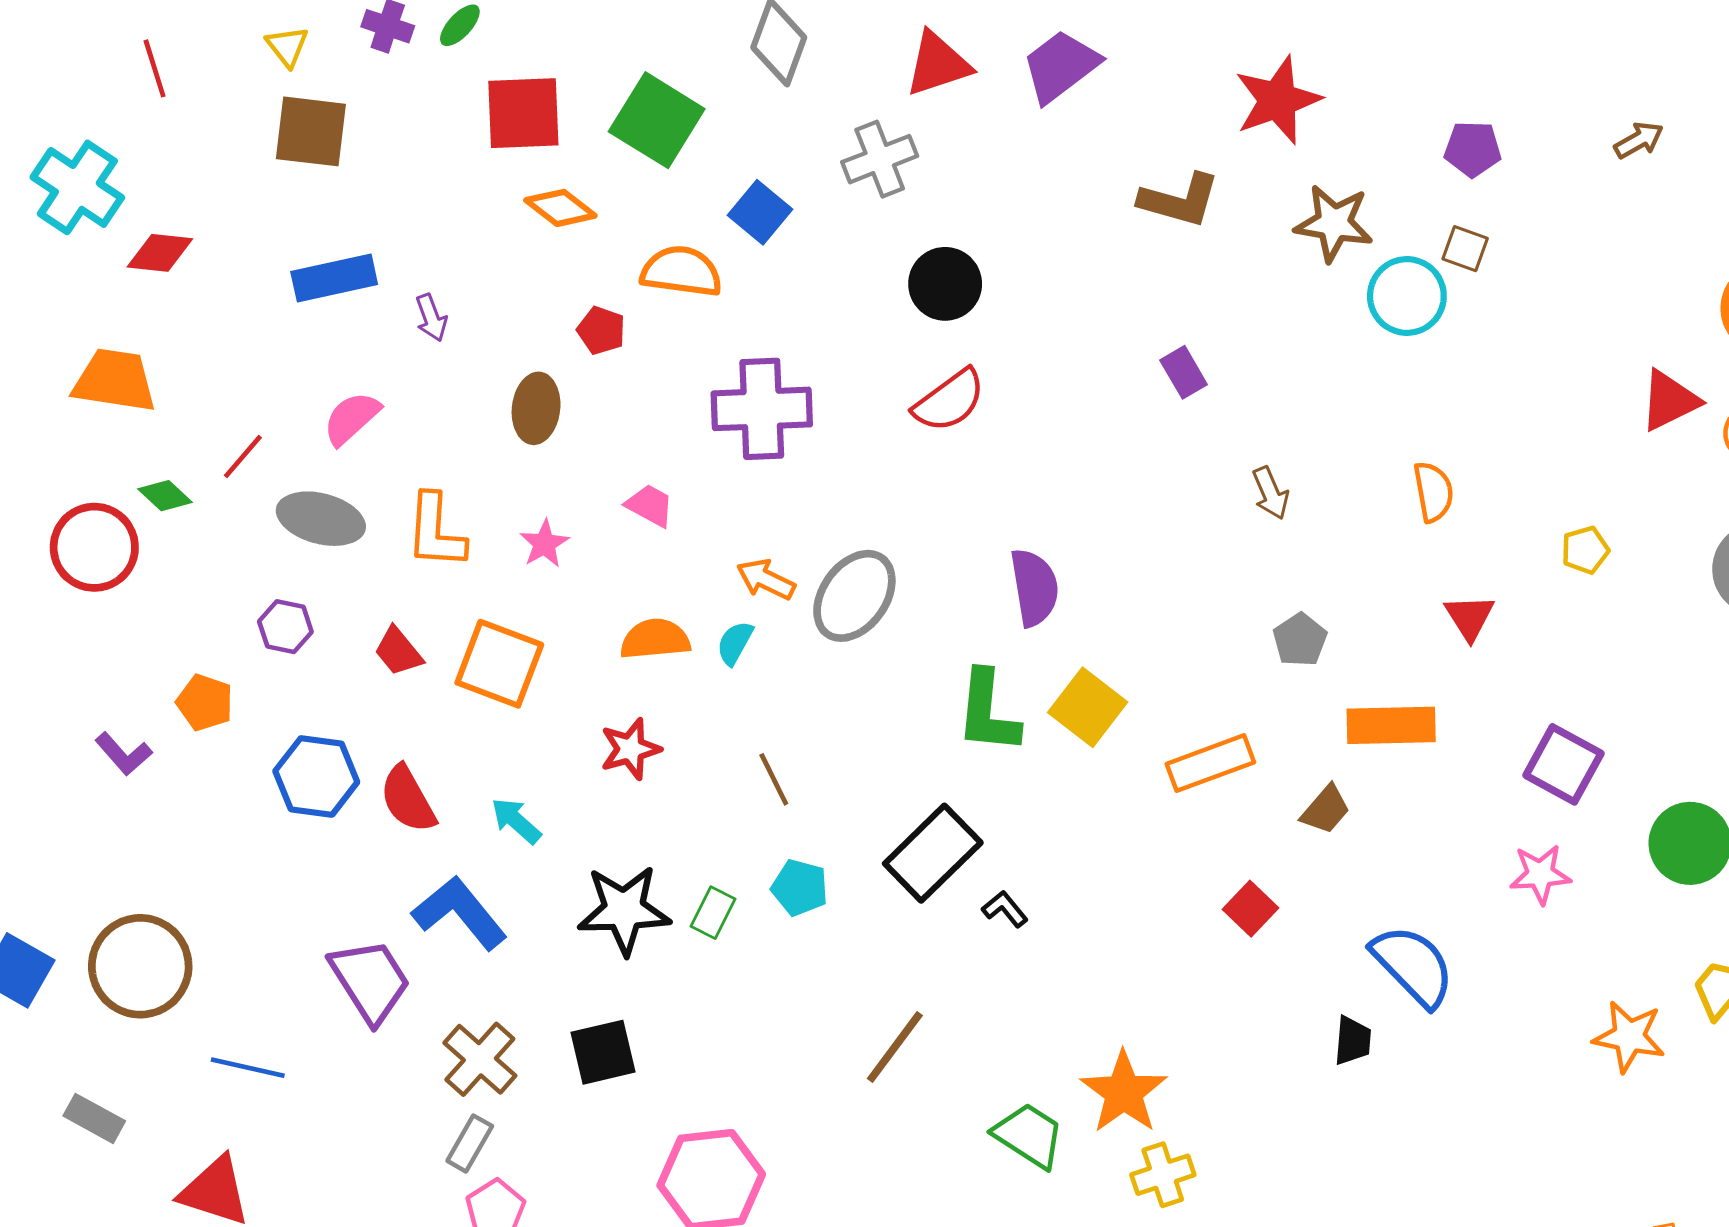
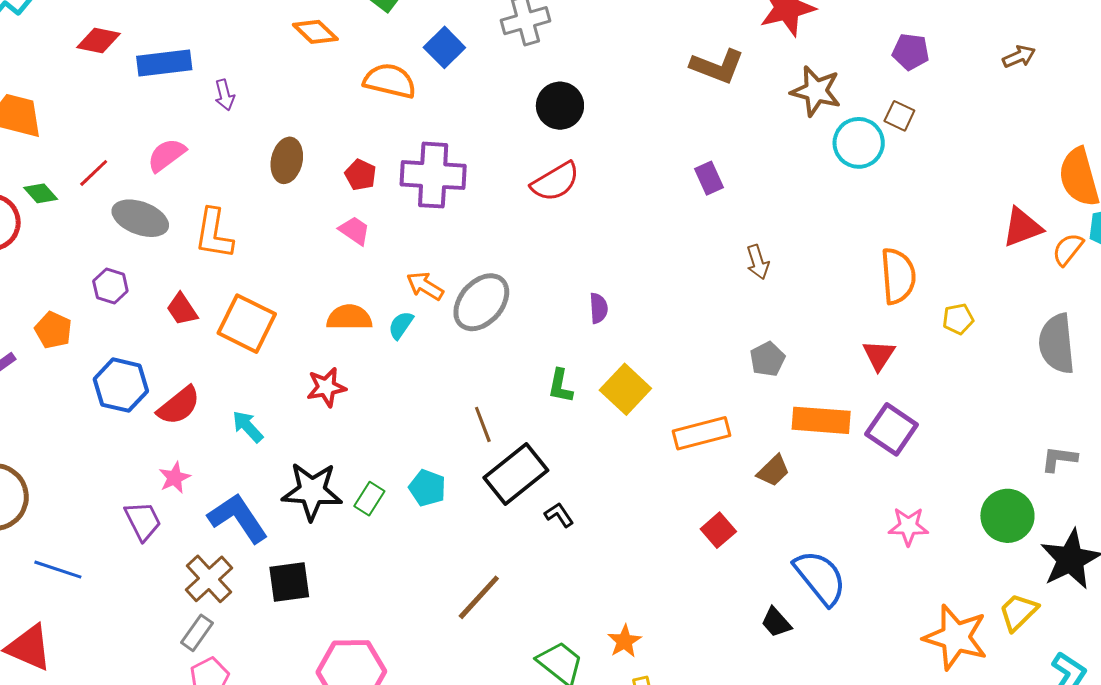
red diamond: (160, 253) -> (99, 40), moved
red pentagon: (601, 330) -> (361, 175), moved
orange semicircle: (1433, 492) -> (898, 276), moved, size x1.4
pink star: (544, 544) -> (175, 478), moved
purple semicircle: (1034, 587) -> (599, 308), size x0.6
green L-shape: (988, 712) -> (560, 386), size x0.6
purple square: (1563, 764) -> (892, 429), moved
brown line: (774, 779) -> (483, 424), moved
red semicircle: (408, 799) -> (179, 406), turned -105
blue L-shape: (460, 913) -> (238, 518), moved
purple trapezoid: (370, 981) -> (143, 521), size x0.7
orange star: (1629, 1037) -> (956, 637), size x1.4
black trapezoid: (1353, 1041) -> (776, 622), turned 128
orange star: (1124, 1092) -> (624, 641), size x0.6

